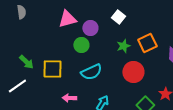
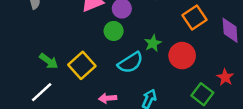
green star: (123, 46) -> (153, 43), moved
yellow square: (52, 69) -> (82, 65), turned -35

